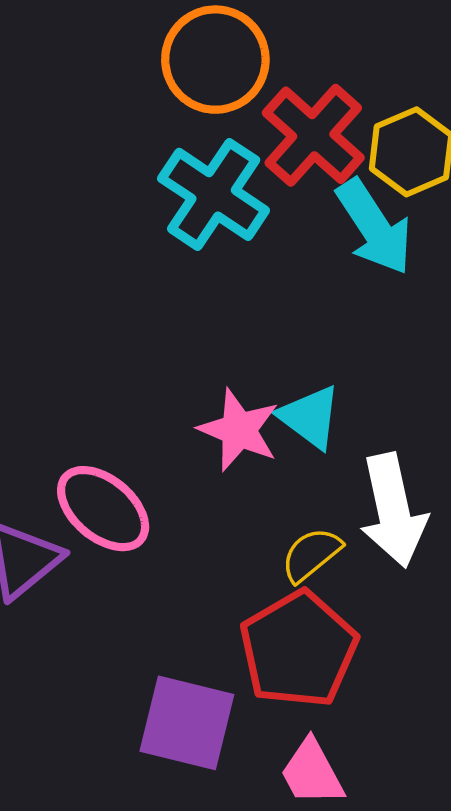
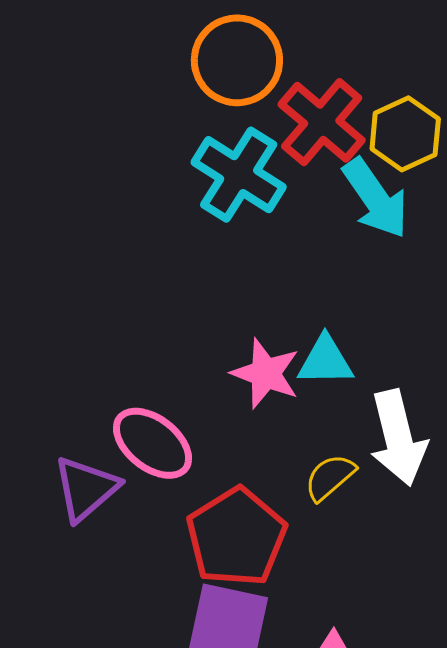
cyan triangle: (310, 417) -> (325, 361), turned -36
red pentagon: (299, 649) -> (236, 537), moved

